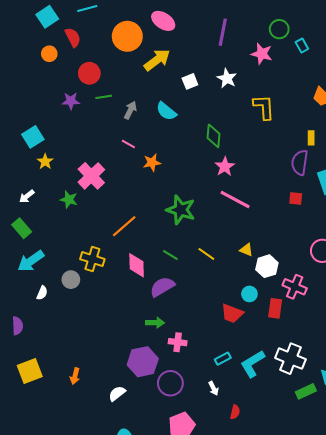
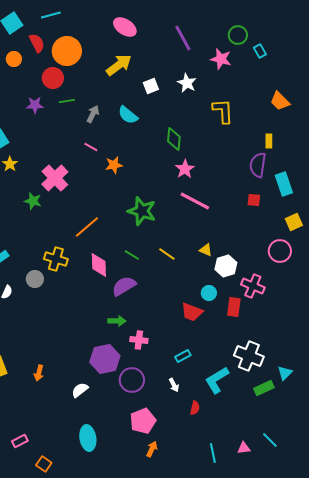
purple line: (223, 32) -> (183, 38), turned -40
orange circle: (127, 36) -> (67, 51), moved
cyan L-shape: (253, 364) -> (217, 380), moved

